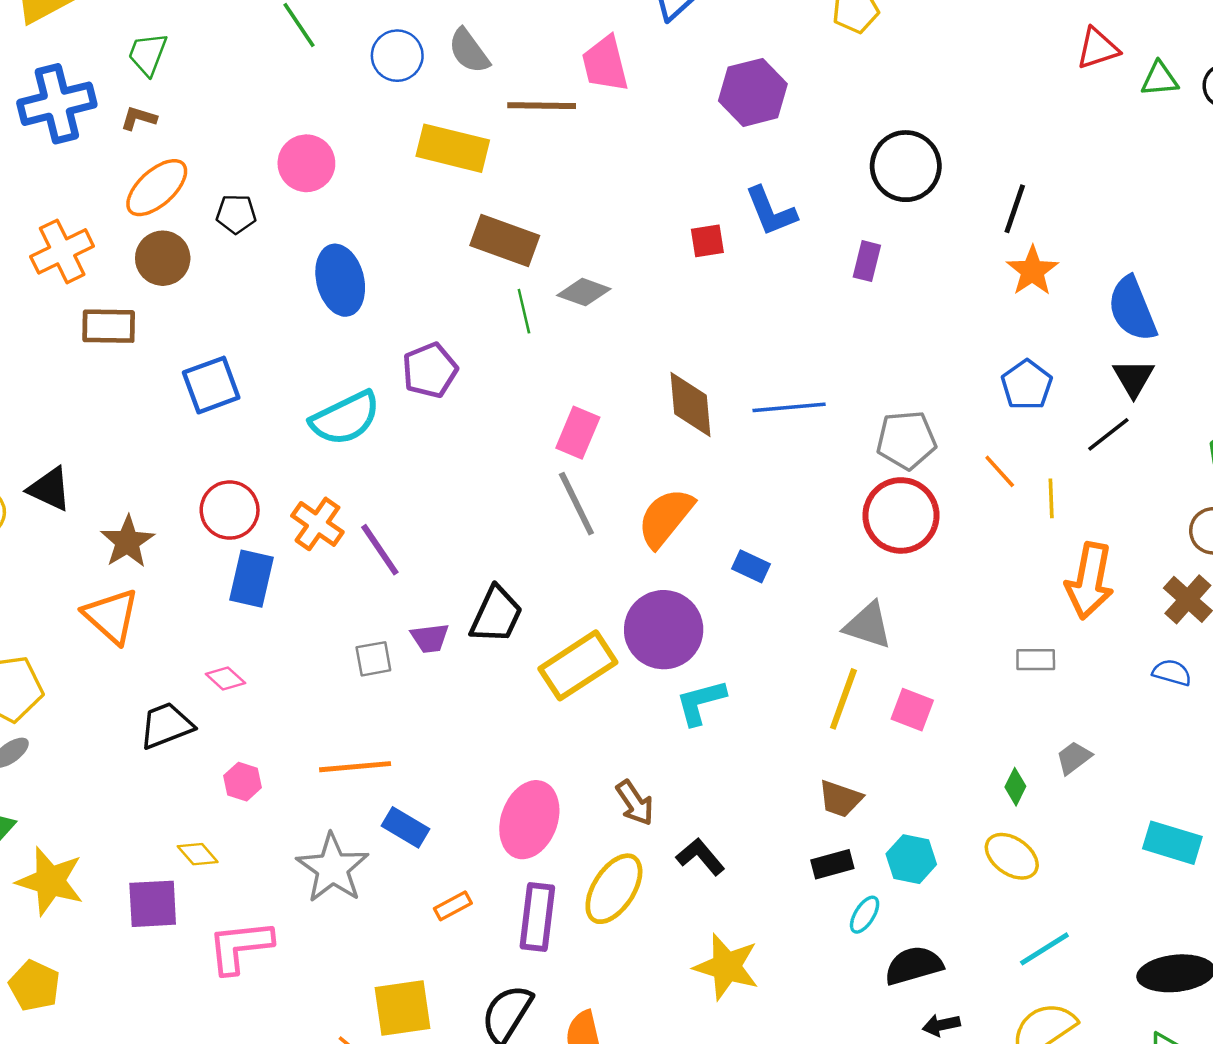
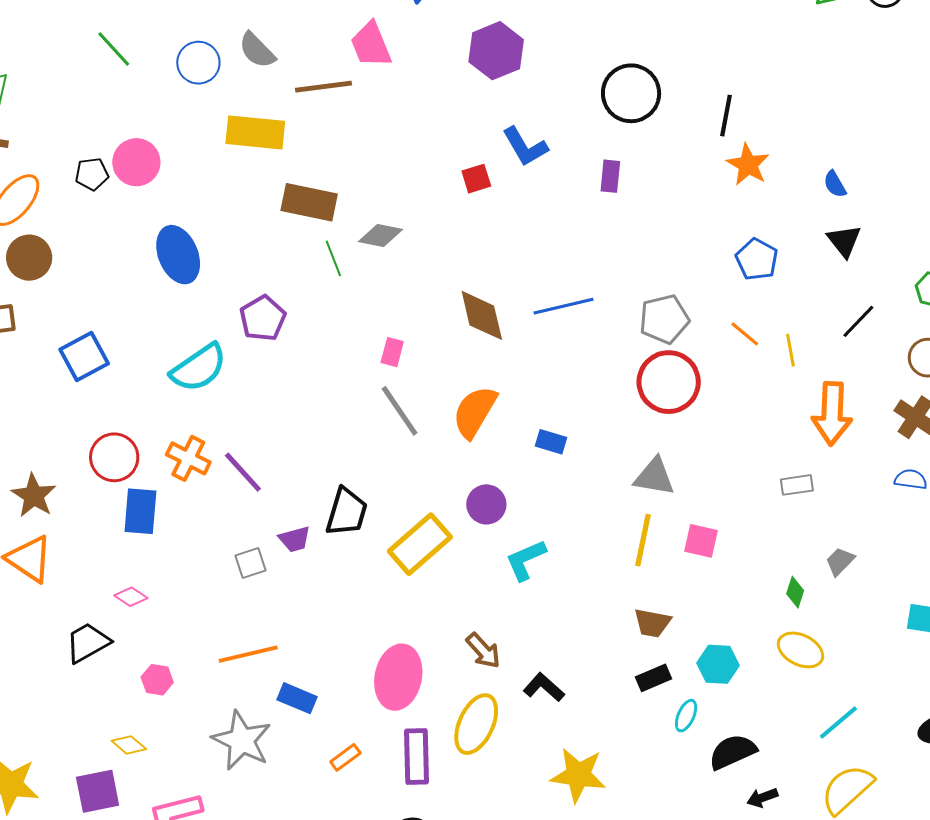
black pentagon: (236, 214) -> (92, 174), moved
blue semicircle: (1132, 309) -> (835, 184), size x0.5
pink rectangle: (578, 433) -> (392, 352), size x0.7
black line: (1108, 434) -> (858, 321), moved
purple circle: (664, 630) -> (486, 504), size x0.6

